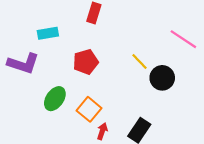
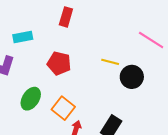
red pentagon: (86, 62) -> (59, 63), turned 30
yellow line: (140, 62) -> (110, 62), turned -30

